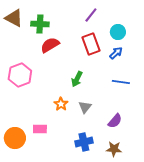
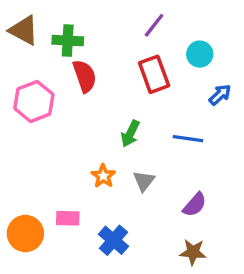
red semicircle: (50, 45) -> (85, 76), turned 102
blue arrow: (116, 53) -> (220, 95), moved
pink hexagon: (20, 75) -> (34, 101), moved
blue line: (121, 82) -> (188, 139), moved
blue cross: (84, 142) -> (113, 240), moved, turned -36

